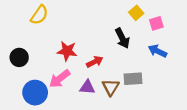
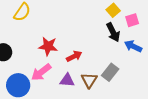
black arrow: (122, 38) -> (113, 32), moved
gray rectangle: (133, 79) -> (110, 72), turned -48

